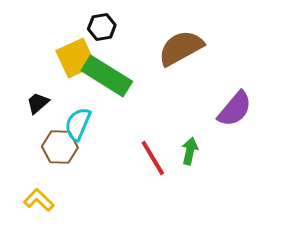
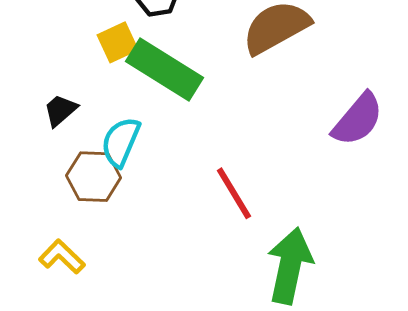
yellow square: (76, 58) -> (118, 42), size x0.7
green arrow: (190, 151) -> (290, 266), moved, size x1.8

